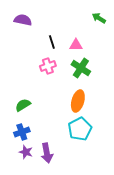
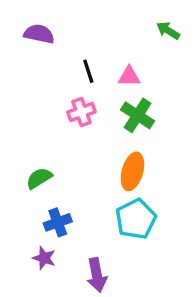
blue cross: (22, 132) -> (58, 222), moved
purple arrow: (47, 153) -> (97, 275), moved

